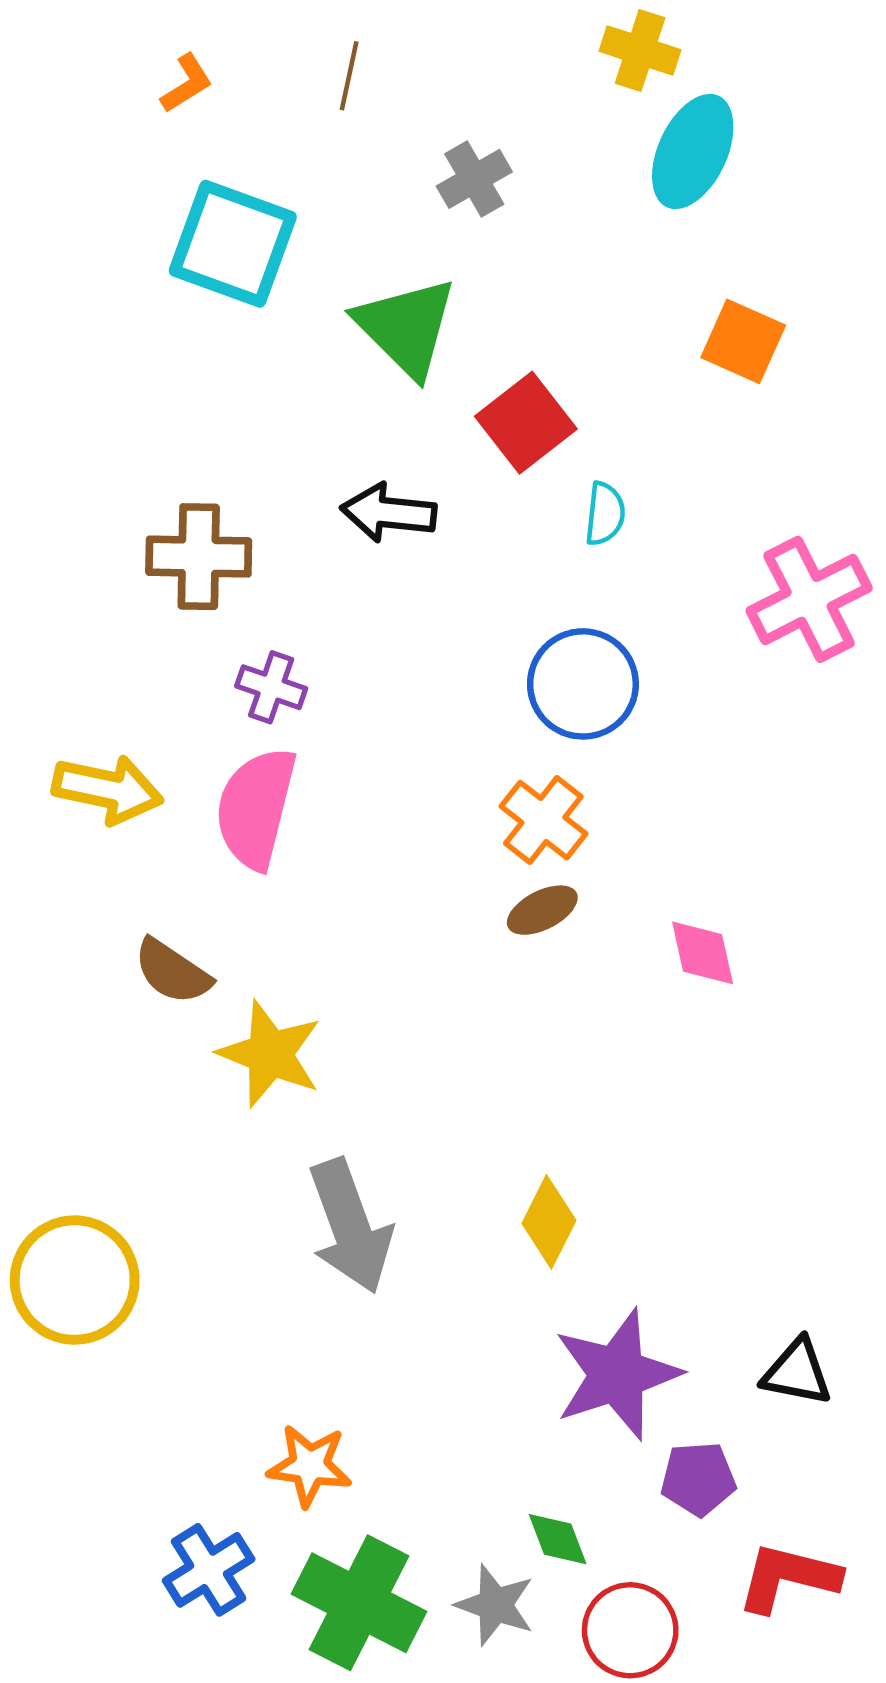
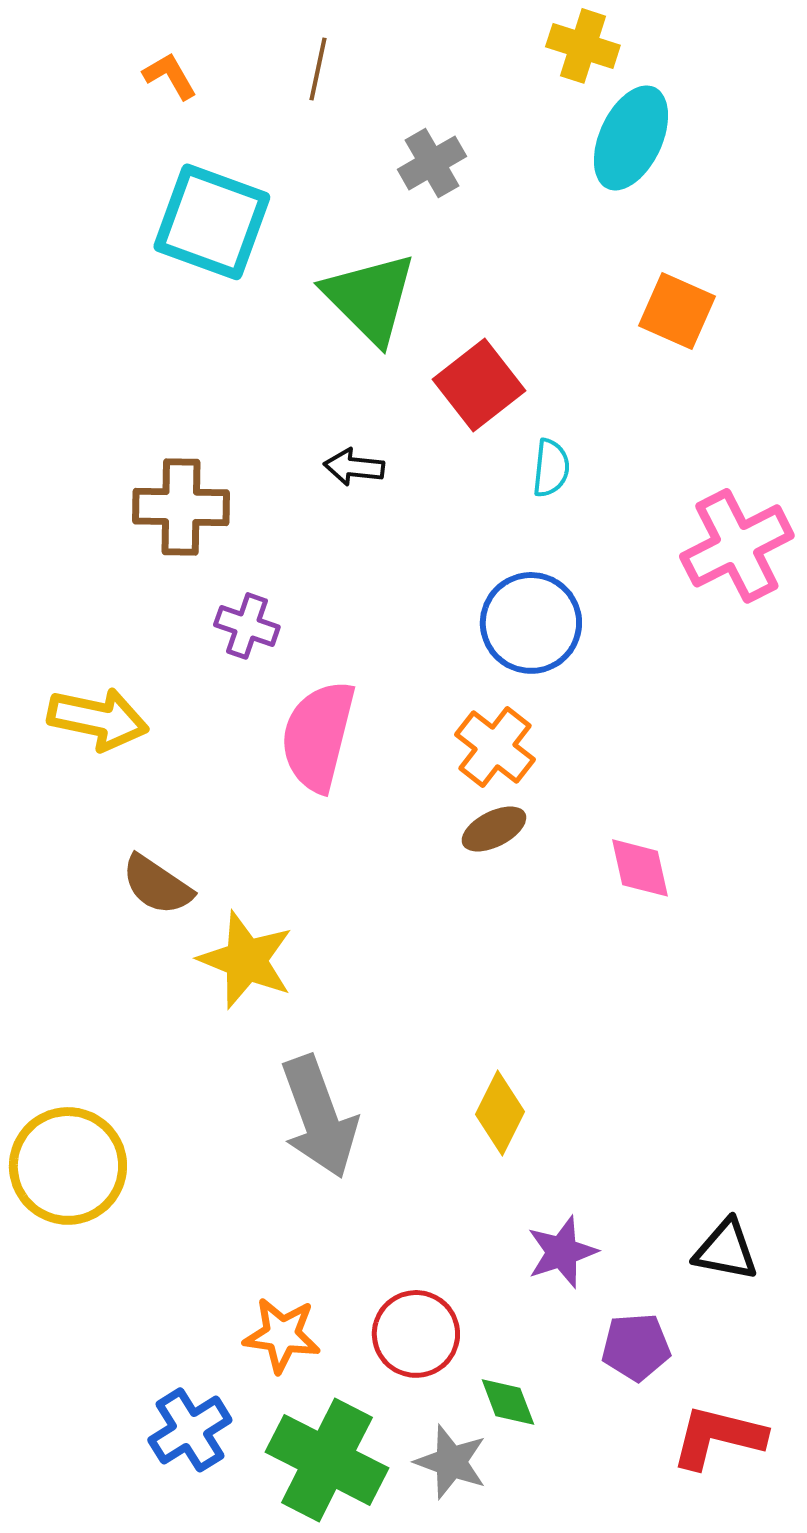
orange L-shape: (187, 83) -> (170, 76), turned -88
black arrow: (389, 513) -> (354, 467), size x0.7
pink semicircle: (256, 808) -> (318, 736), moved
purple star: (617, 1374) -> (562, 1252), size x0.6
red circle: (630, 1630) -> (416, 1334), moved

